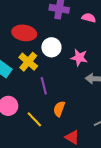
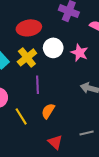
red ellipse: (24, 33) -> (29, 28), turned -30
pink star: (79, 58) -> (79, 53), moved

